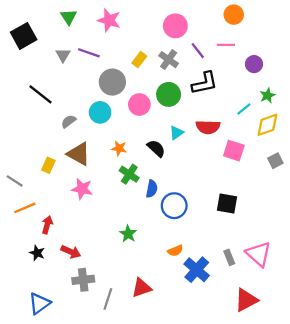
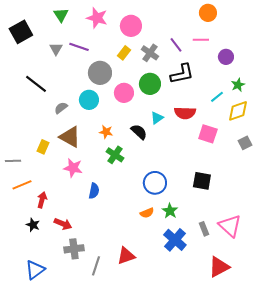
pink circle: (175, 26) -> (131, 26), moved
gray line: (15, 181) -> (13, 161), turned -35
blue semicircle: (152, 189) -> (94, 191), moved
green star: (128, 234) -> (170, 211), moved
orange semicircle: (175, 251) -> (147, 213), moved

